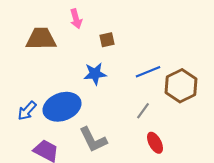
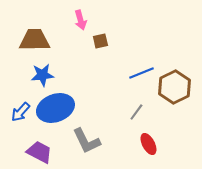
pink arrow: (76, 19) -> (80, 20), moved
blue star: (95, 74) -> (42, 75), moved

